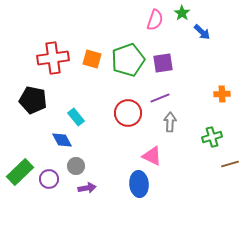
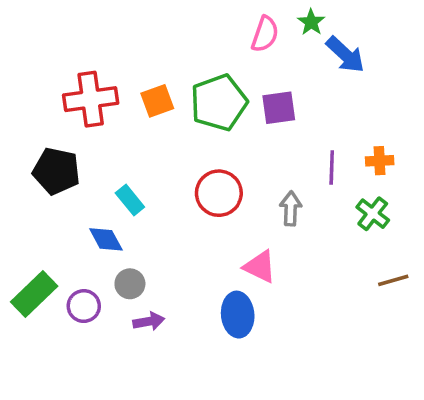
blue arrow: (202, 32) -> (345, 55), size x1.4
orange square: (92, 59) -> (157, 101), turned -36
purple line: (160, 98) -> (332, 168), moved, turned -66
green cross: (212, 137) -> (373, 214), moved, turned -36

